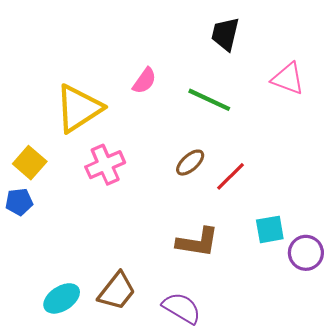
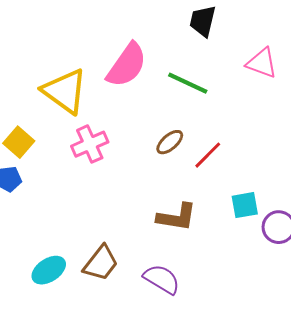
pink semicircle: (144, 81) -> (127, 65), size x1.8
yellow triangle: (79, 108) -> (65, 91), turned -51

